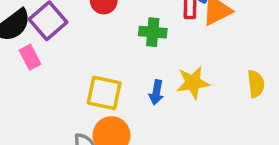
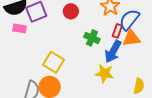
pink rectangle: (30, 57) -> (19, 28), turned -72
blue arrow: (156, 92) -> (113, 51), moved, size x1.6

